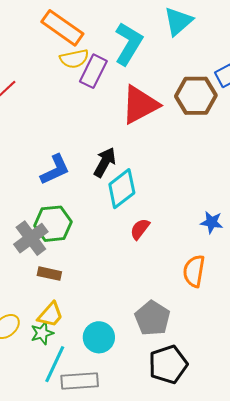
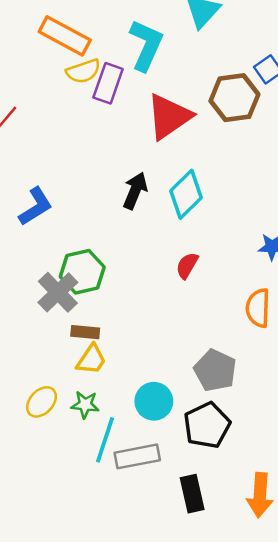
blue L-shape: (55, 170) -> (36, 206), moved
cyan diamond: (122, 189) -> (186, 194), moved
yellow trapezoid: (50, 315) -> (91, 360), moved
green star: (42, 333) -> (85, 405), turned 30
black pentagon: (168, 364) -> (207, 425), moved

